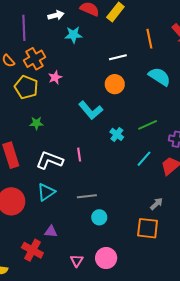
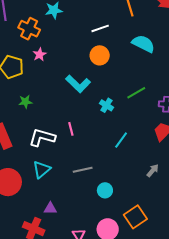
orange cross: (34, 59) -> (29, 29), moved, turned -30
cyan line: (144, 159) -> (121, 140), moved
cyan circle: (99, 217) -> (105, 190), moved
orange square: (148, 228) -> (135, 217), moved, turned -35

